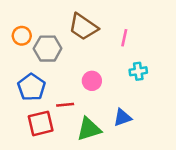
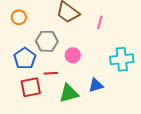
gray hexagon: (48, 49) -> (47, 41), moved
cyan cross: (138, 71) -> (122, 59), moved, size x1.6

